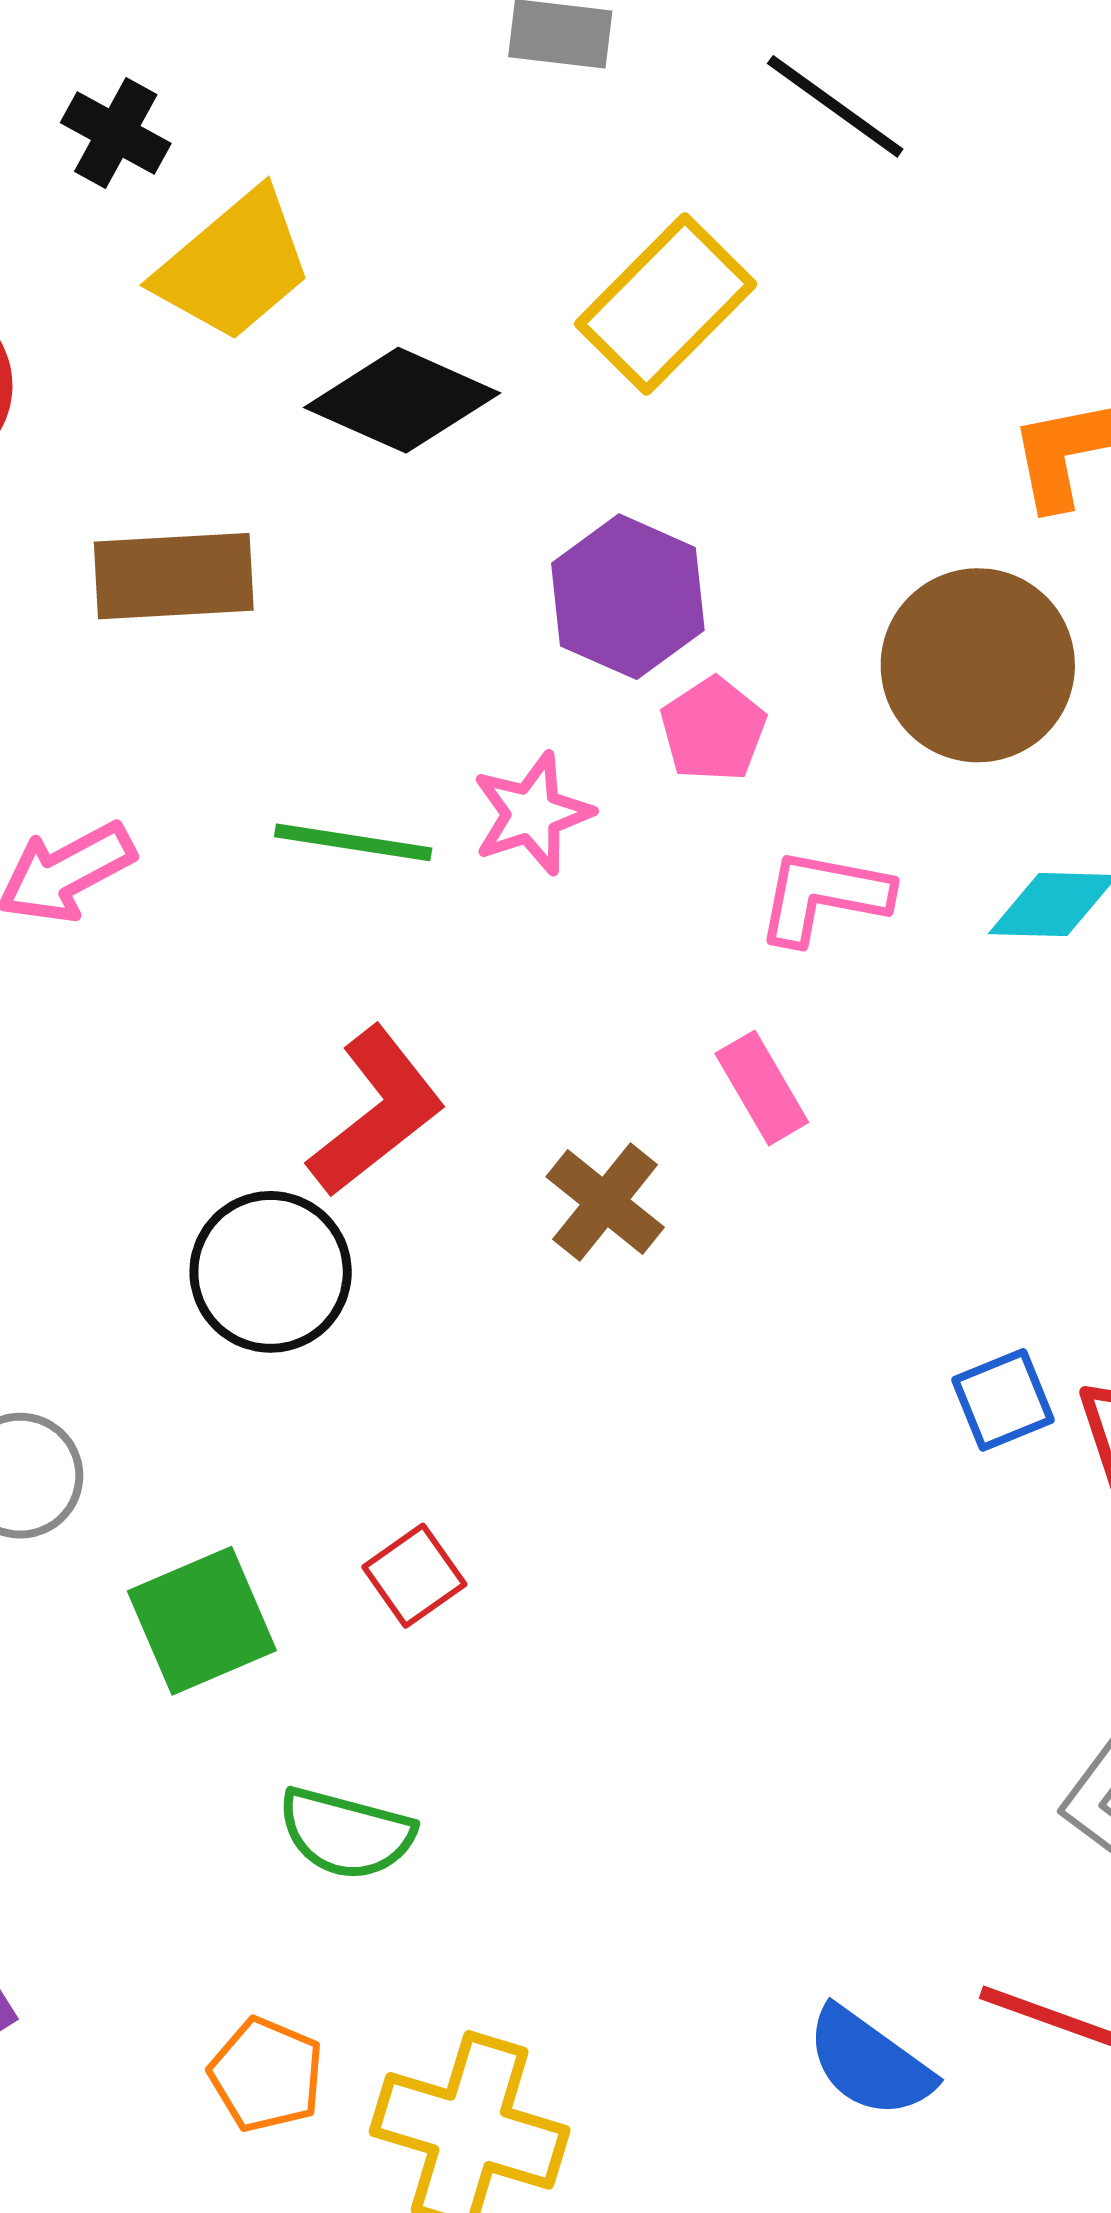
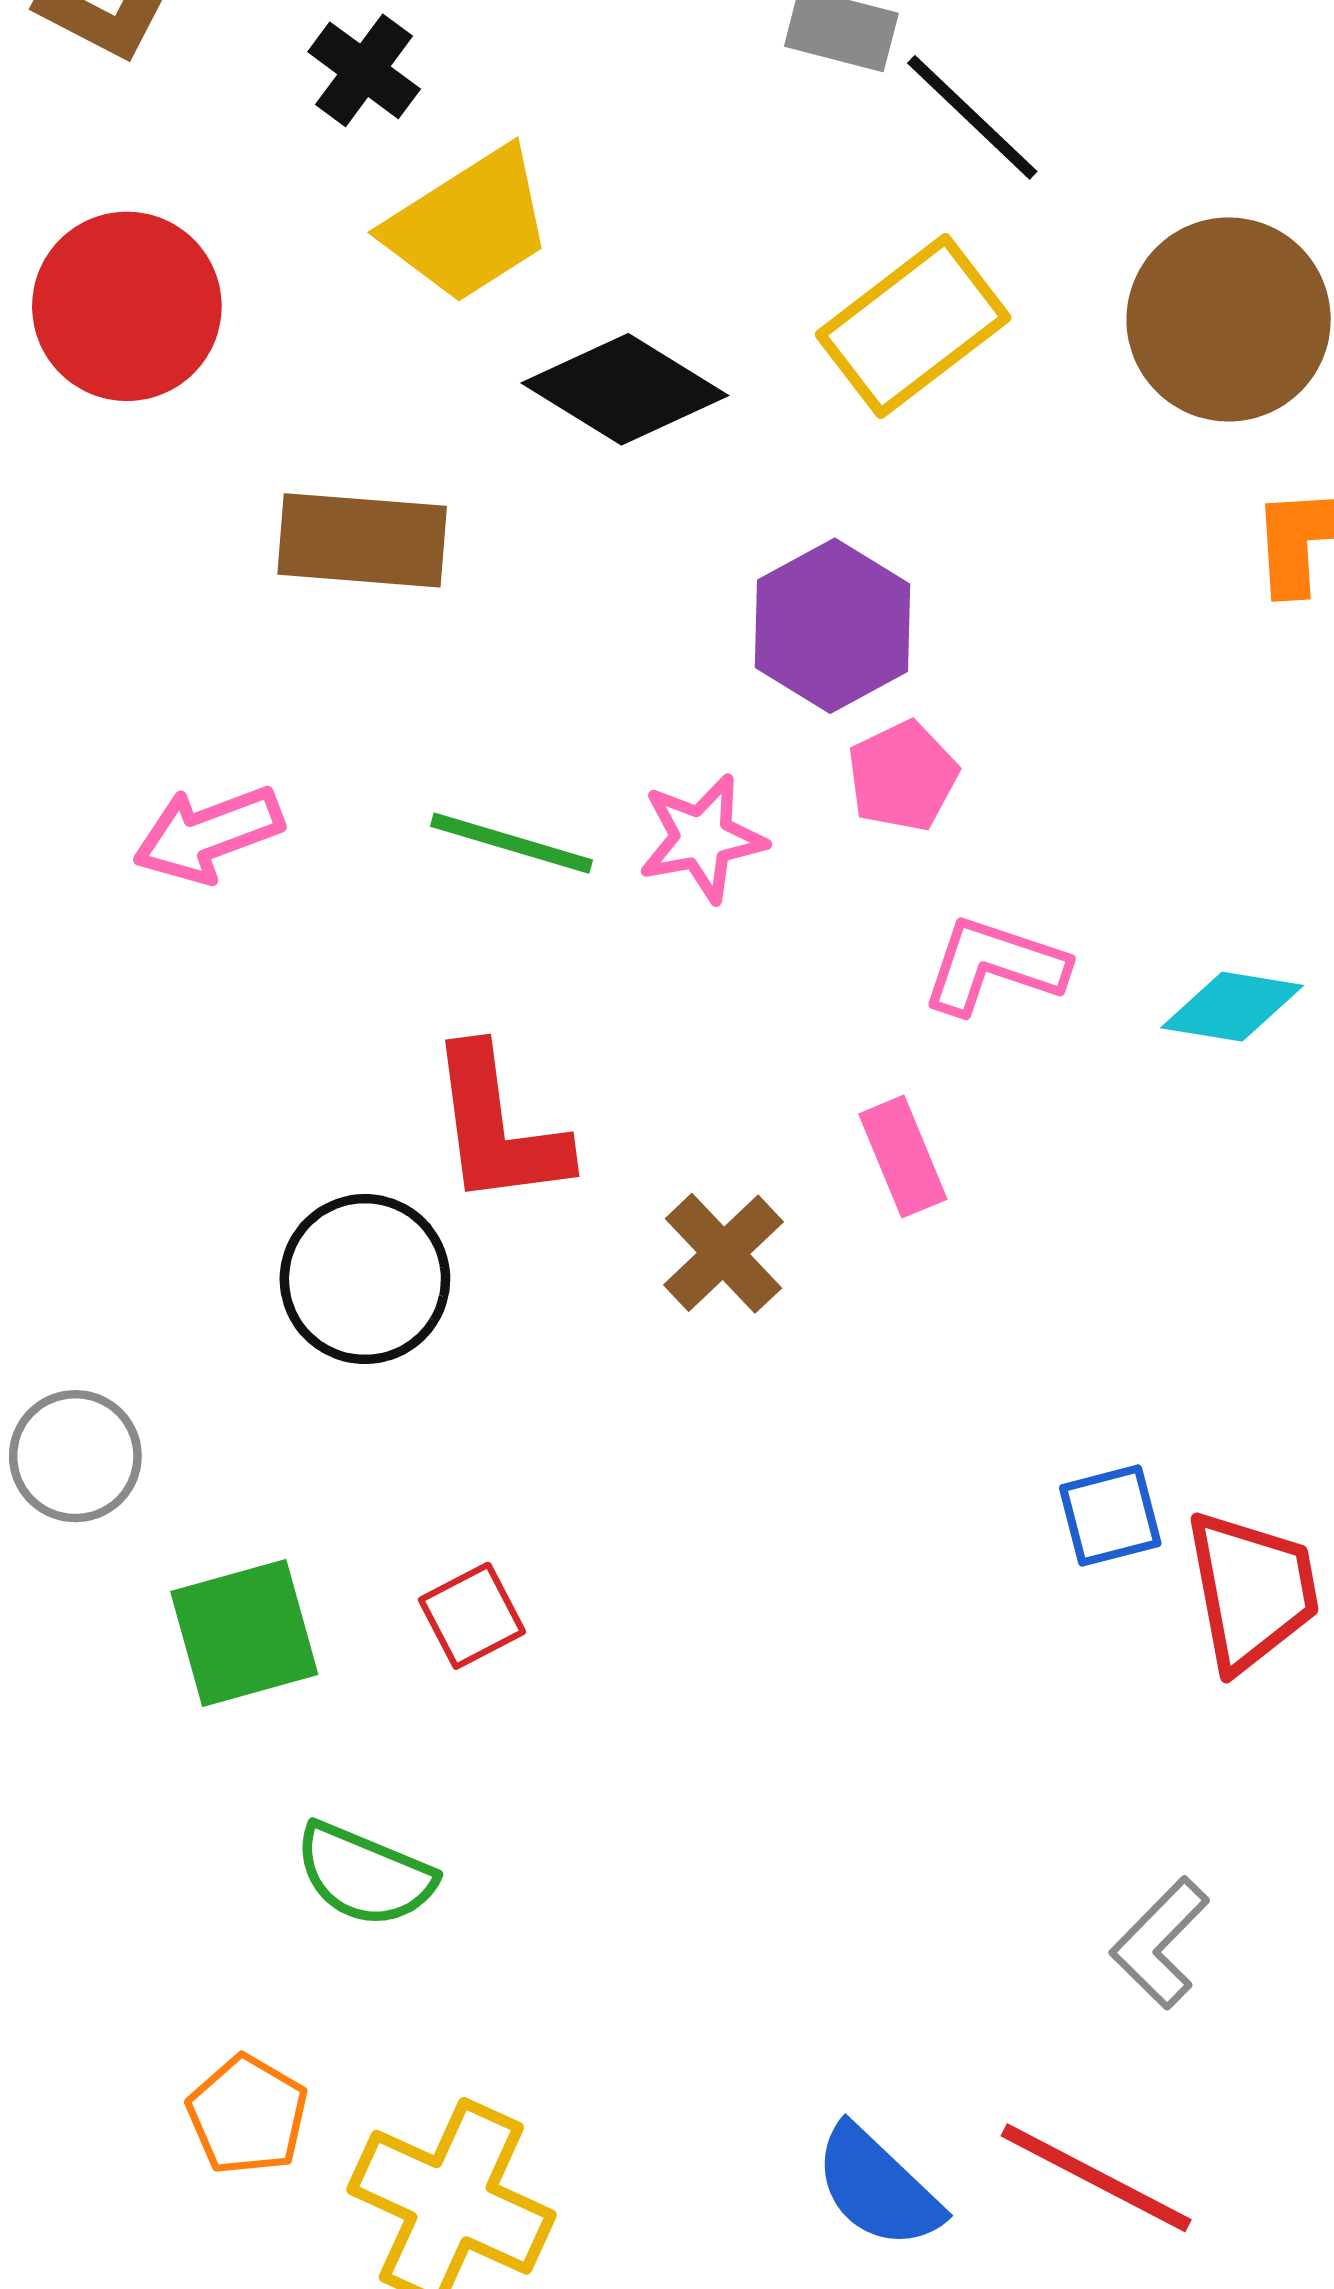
black line: (835, 106) -> (972, 117), moved
brown circle: (978, 665) -> (1229, 319), moved
red L-shape: (376, 1112) -> (498, 1127), turned 113

